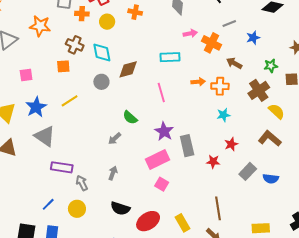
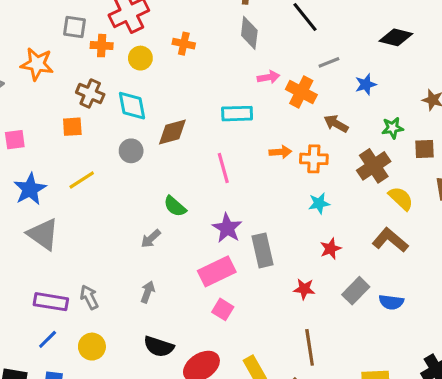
red star: (213, 162) -> (304, 289), moved
purple rectangle: (62, 167) -> (51, 302), moved
gray arrow: (82, 183) -> (89, 297), moved

